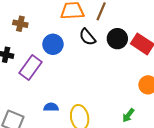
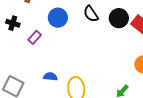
purple rectangle: (31, 68) -> (35, 37), size x0.6

